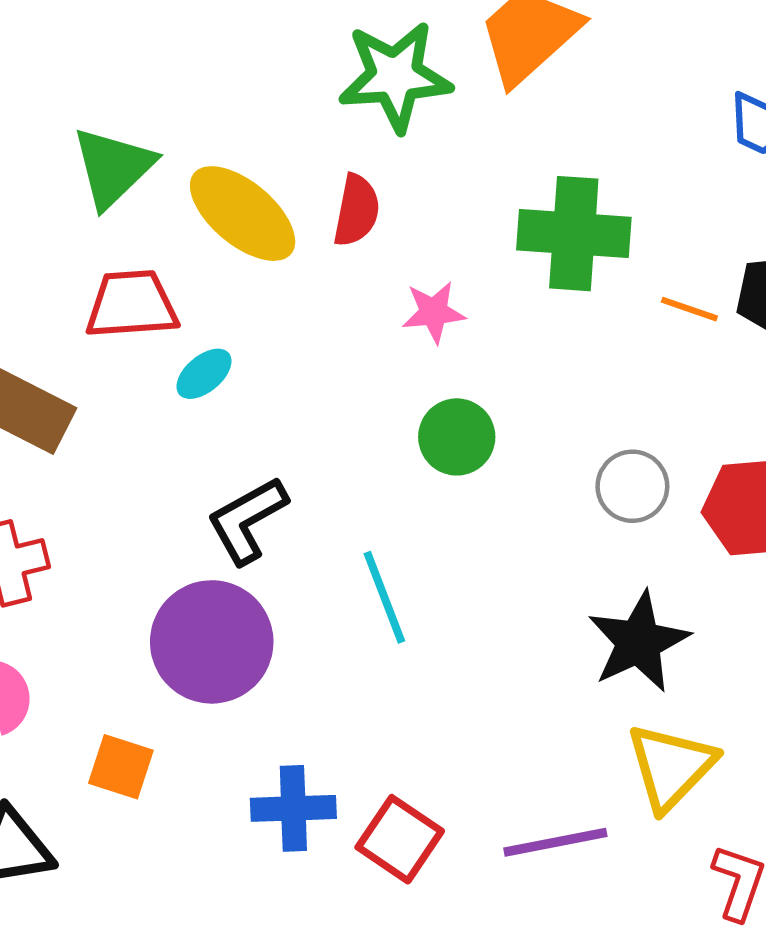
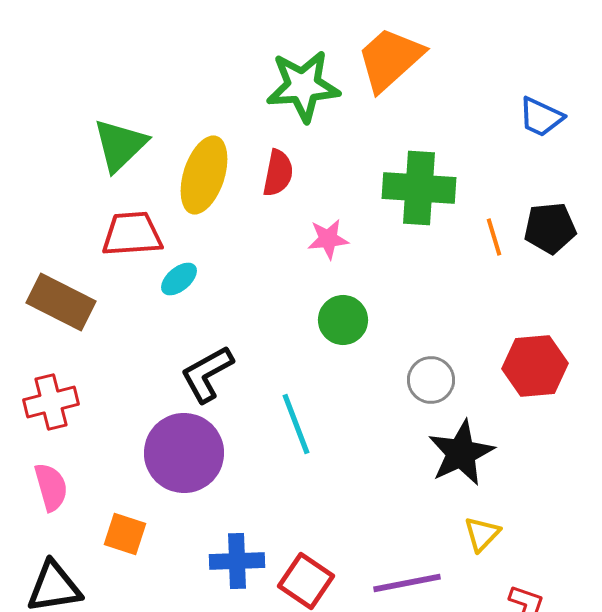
yellow ellipse: (243, 214) -> (204, 175), turned 68
orange line: (689, 309) -> (494, 237), turned 54
gray circle: (632, 486) -> (431, 380), moved
yellow triangle: (671, 767) -> (482, 534), size x0.6

